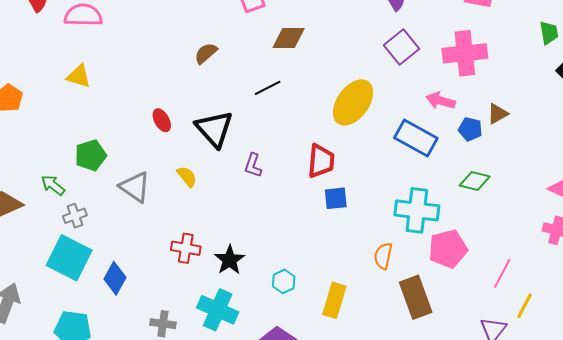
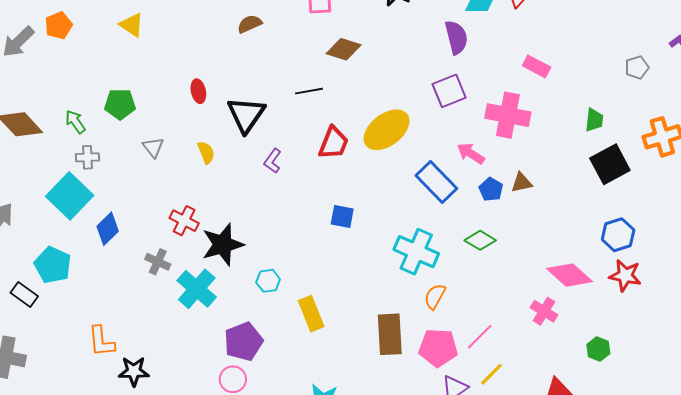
brown semicircle: (206, 53) -> (250, 24), moved
red trapezoid: (321, 161) -> (334, 143), moved
gray triangle: (135, 187) -> (153, 147), size x0.7
pink pentagon: (448, 249) -> (438, 348), moved
orange semicircle: (383, 256) -> (435, 296), moved
black star: (230, 260) -> (223, 245), size x1.4
yellow rectangle: (334, 300) -> (311, 314), turned -56
gray cross: (163, 324) -> (158, 262), moved

